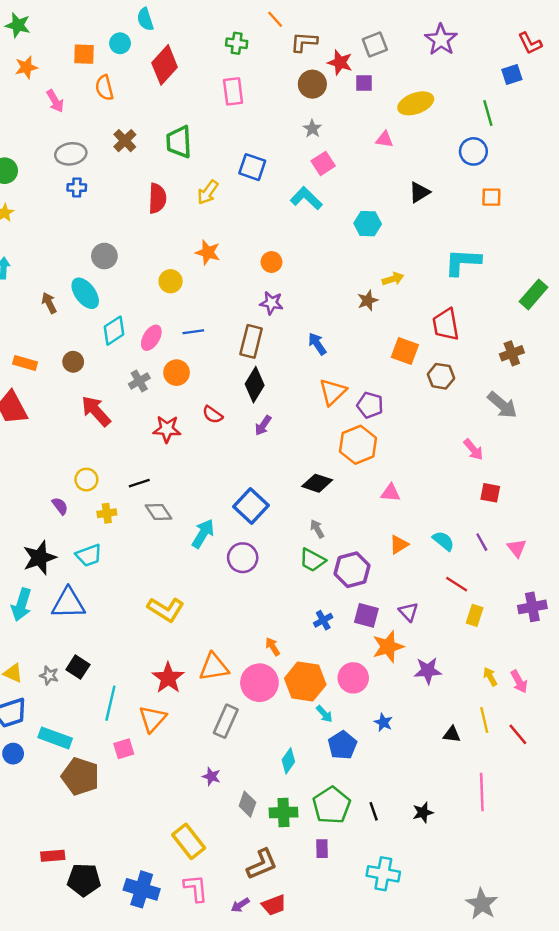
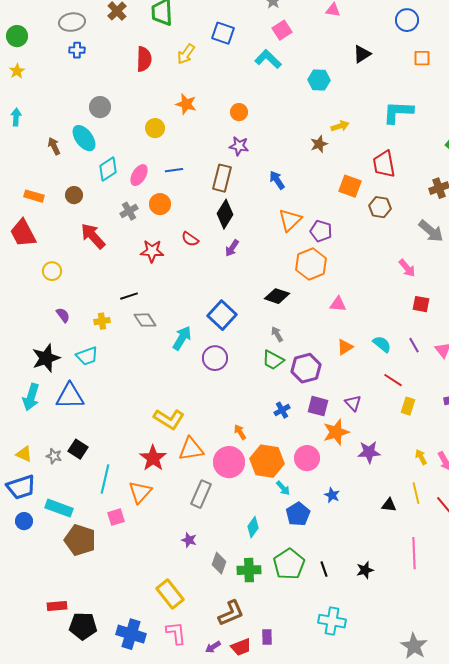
yellow circle: (86, 480) -> (52, 271), moved
yellow L-shape: (166, 609) -> (169, 419), moved
purple rectangle: (322, 849) -> (267, 637), moved

